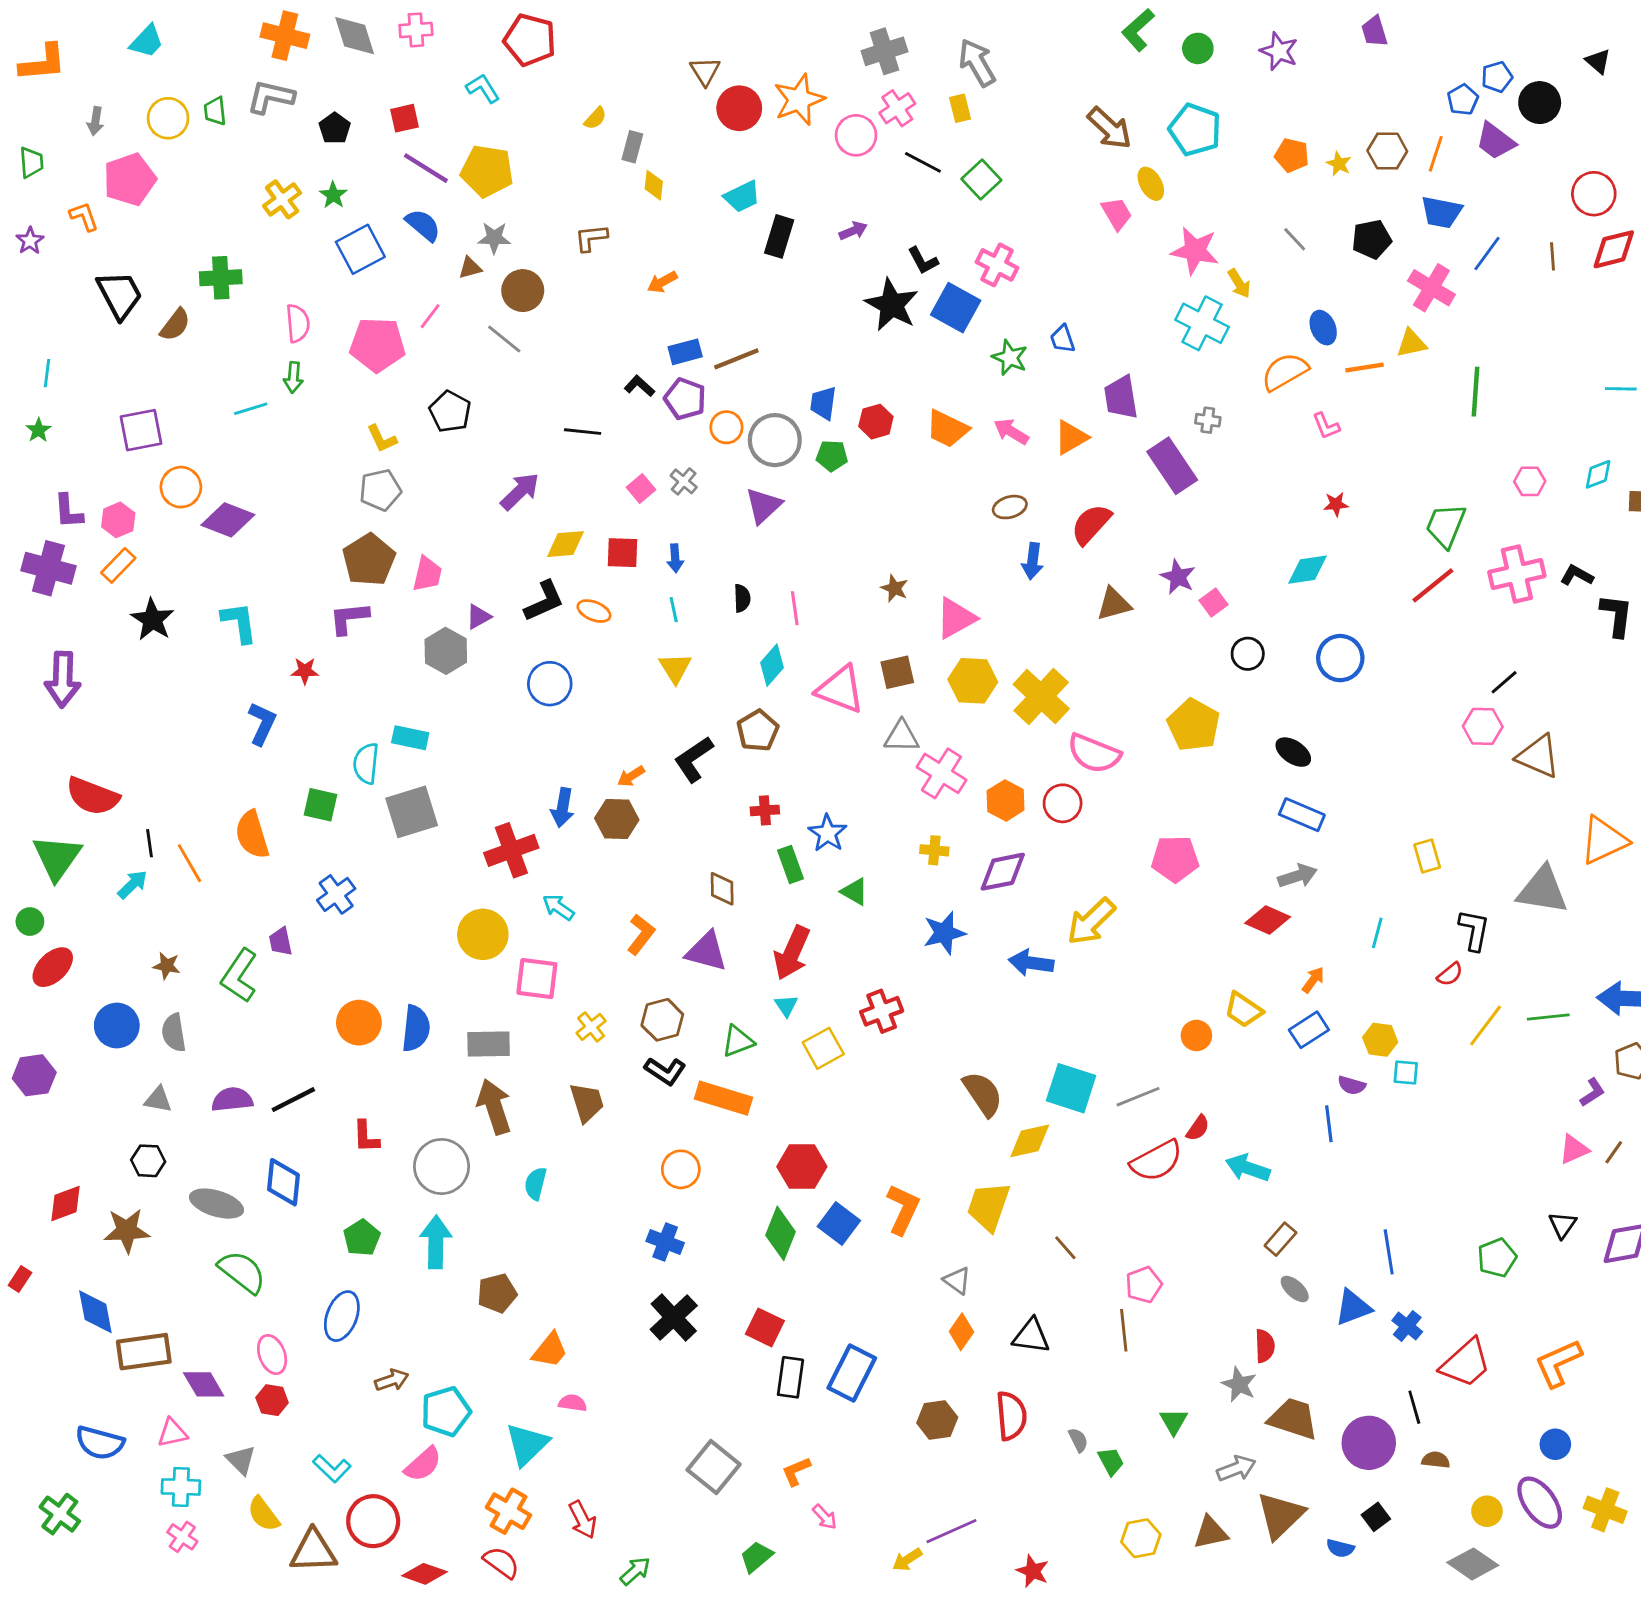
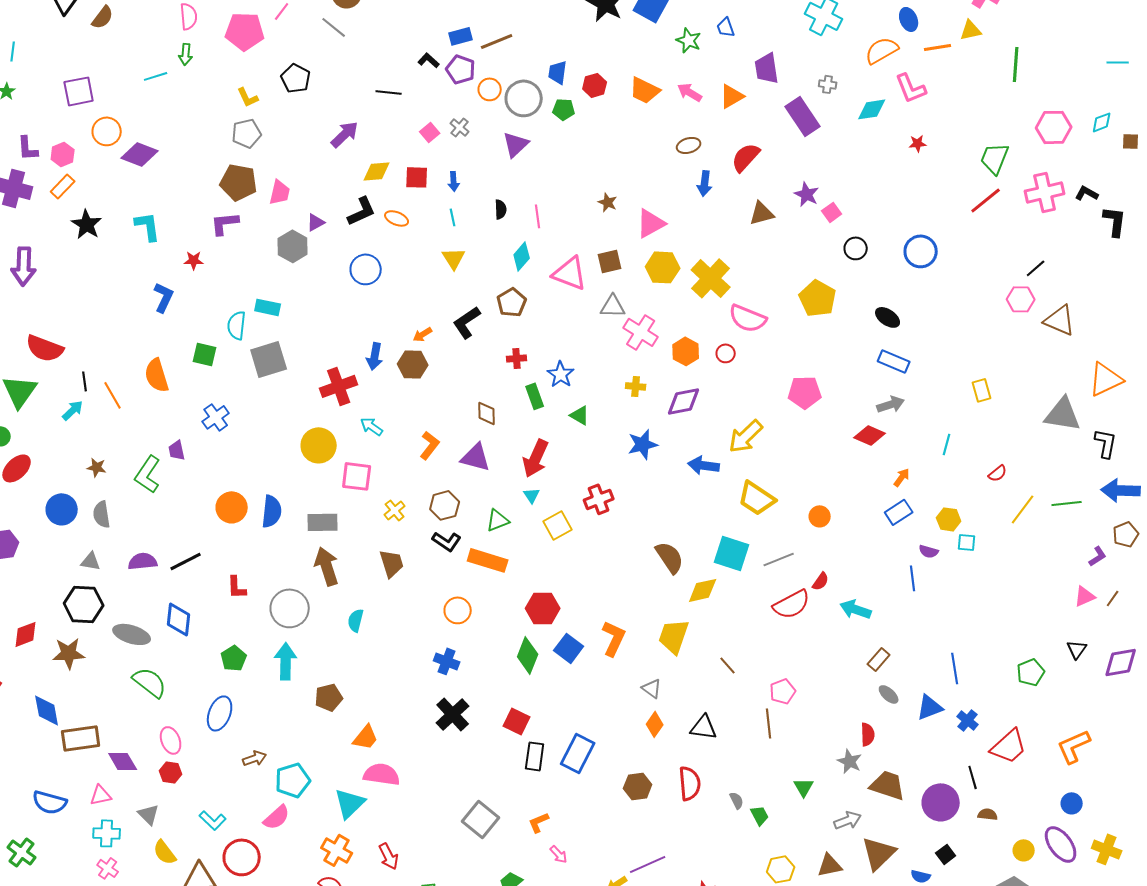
pink L-shape: (1326, 426) -> (911, 88), size x1.6
pink hexagon: (1530, 481) -> (1054, 127), size x1.6
brown pentagon: (369, 560) -> (239, 182), turned -30
cyan diamond: (1308, 570) -> (872, 109), moved
red circle: (1063, 803) -> (726, 353), size x0.7
black L-shape: (1474, 930) -> (1106, 443), moved
yellow trapezoid: (1243, 1010) -> (757, 498), moved, size x1.4
black hexagon: (148, 1161) -> (84, 604), size x1.6
pink semicircle: (573, 1403) -> (382, 774), size x1.8

